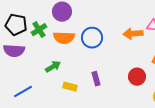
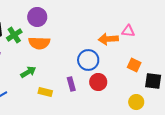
blue circle: (92, 38) -> (88, 60), moved
red circle: (137, 77) -> (98, 82), moved

